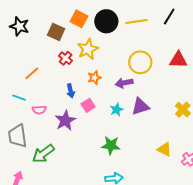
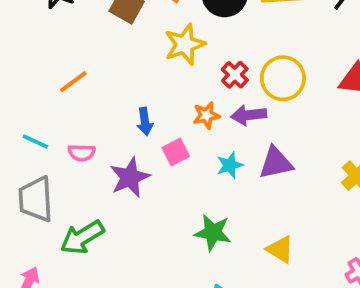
red cross: (66, 58) -> (235, 75), moved
orange star: (94, 78) -> (206, 115), moved
cyan line: (19, 98) -> (35, 142), moved
yellow triangle: (164, 149) -> (280, 249), moved

